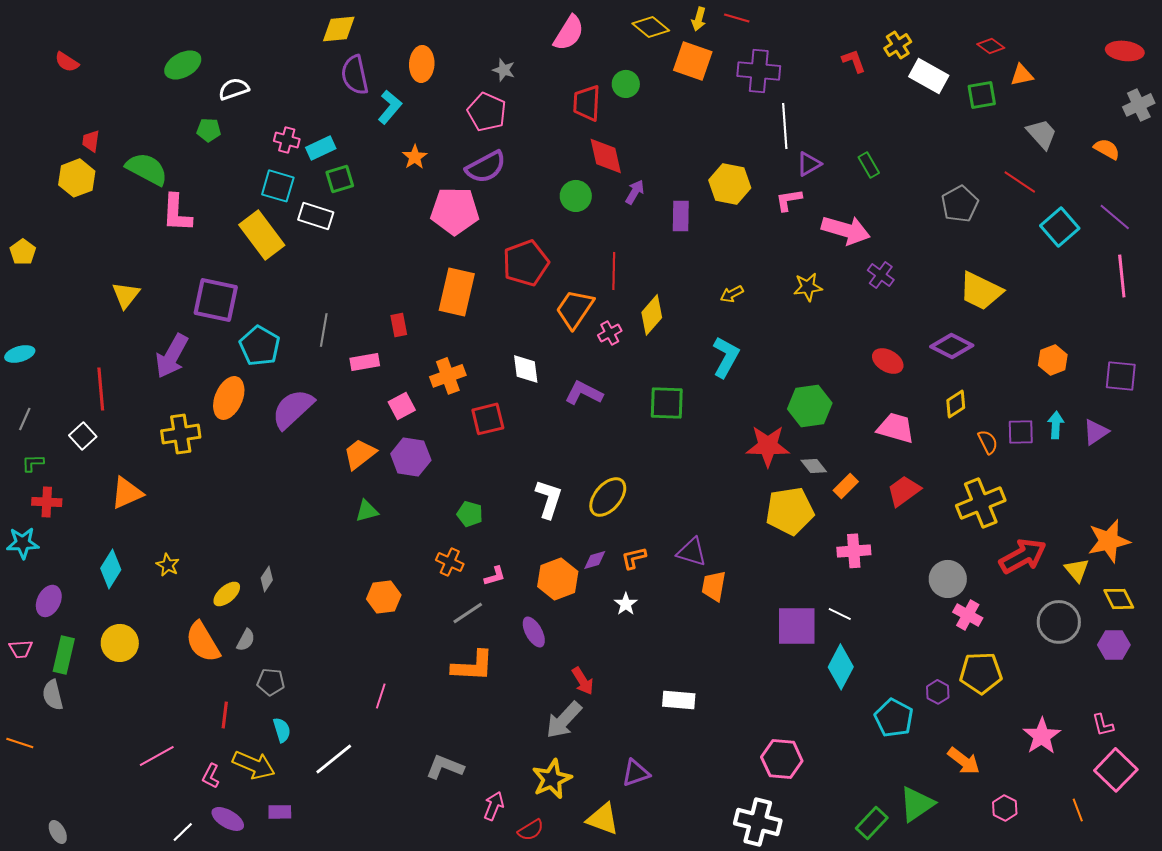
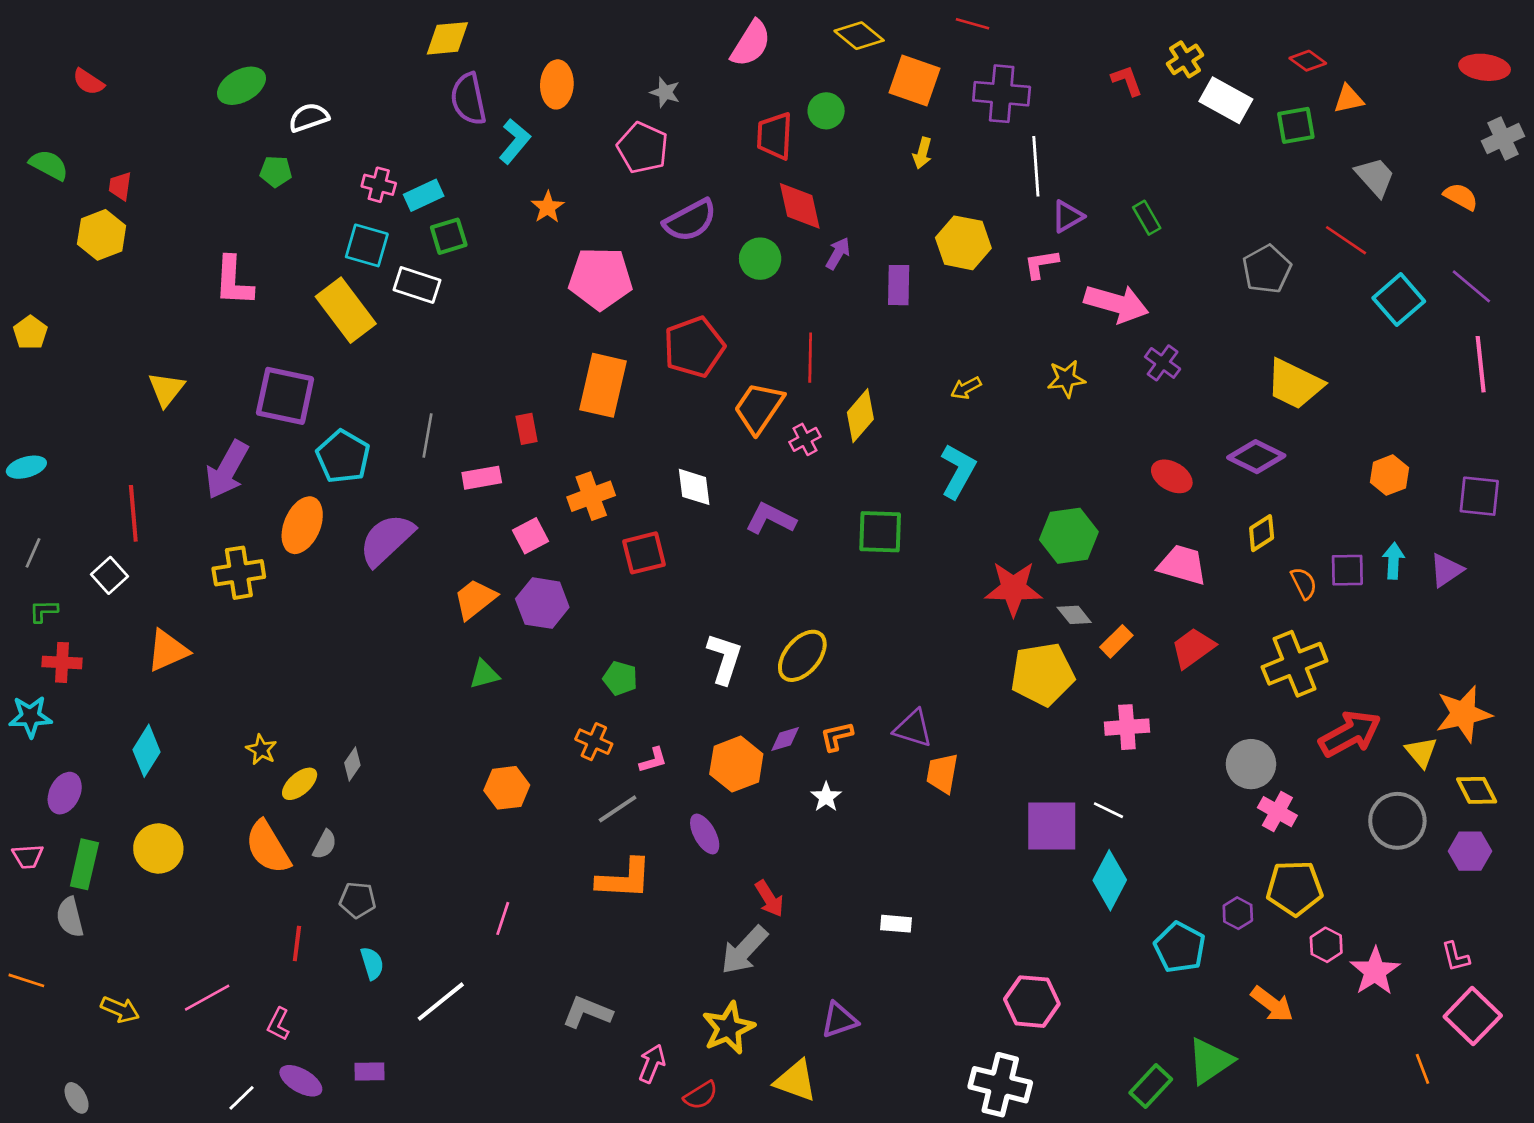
yellow arrow: (699, 19) -> (922, 153), moved
purple semicircle: (486, 167) -> (690, 220), moved
green semicircle: (147, 169) -> (49, 165), moved, size x0.7
yellow star: (168, 565) -> (261, 750), moved
white rectangle: (679, 700) -> (896, 924), size x0.7
yellow arrow: (254, 765) -> (120, 1009), moved, size x0.7
pink hexagon: (1005, 808) -> (1326, 945), moved

